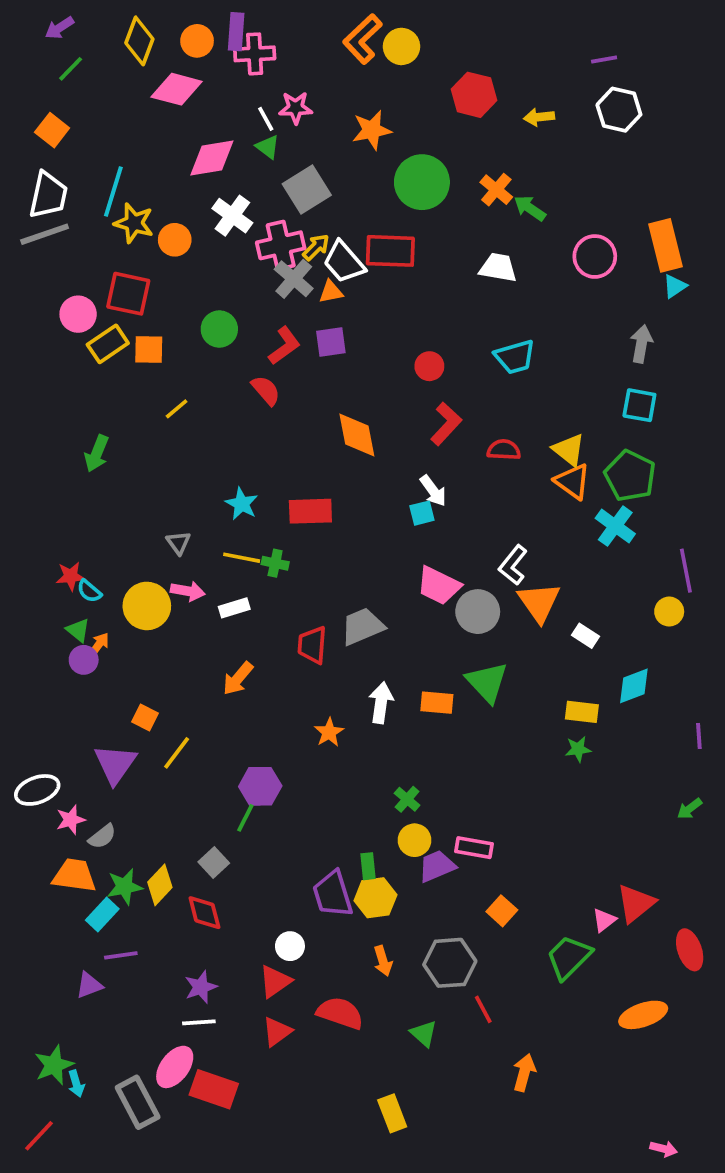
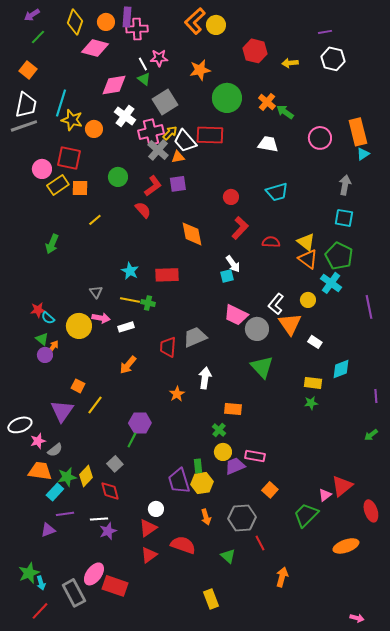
yellow circle: (669, 612) -> (308, 300), moved
orange rectangle: (437, 703) -> (233, 409), moved
white line: (199, 1022) -> (99, 519), moved
red line: (39, 1136) -> (40, 611), moved

